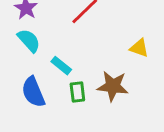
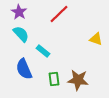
brown star: (113, 86) -> (78, 80), moved
green rectangle: (77, 92) -> (54, 79), moved

